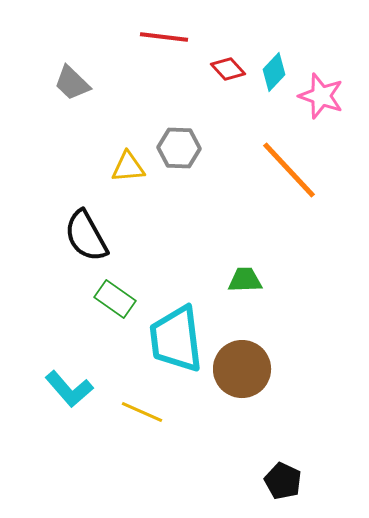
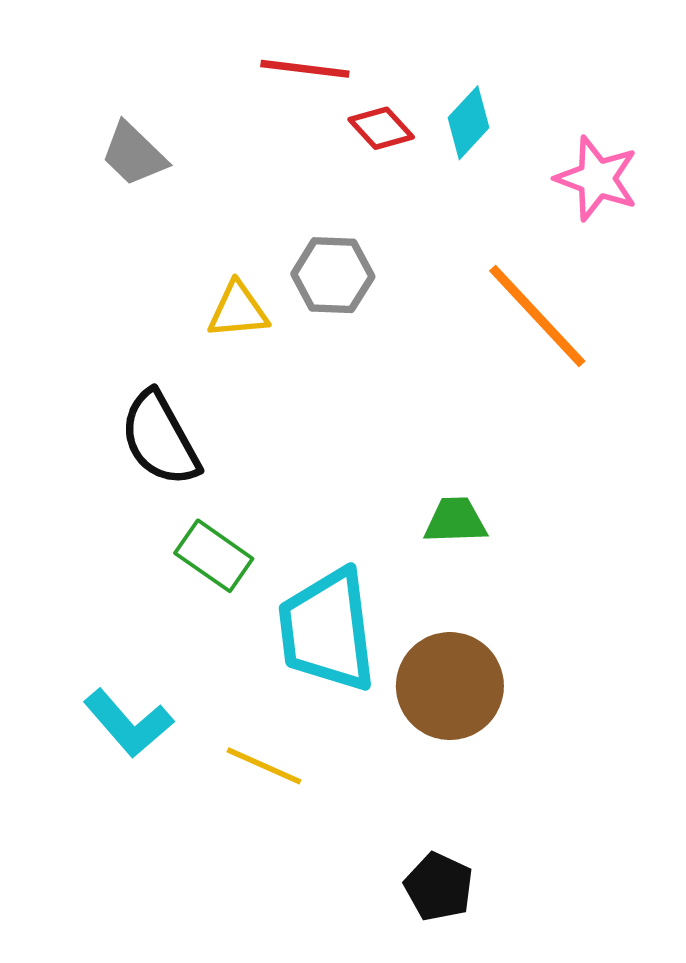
red diamond: (228, 69) -> (381, 128), moved
cyan diamond: (274, 72) -> (468, 123), moved
black pentagon: (283, 481) -> (439, 887), moved

